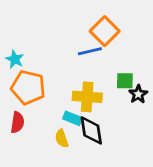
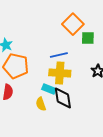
blue line: (90, 51) -> (59, 55), moved
green square: (125, 81) -> (88, 38), moved

